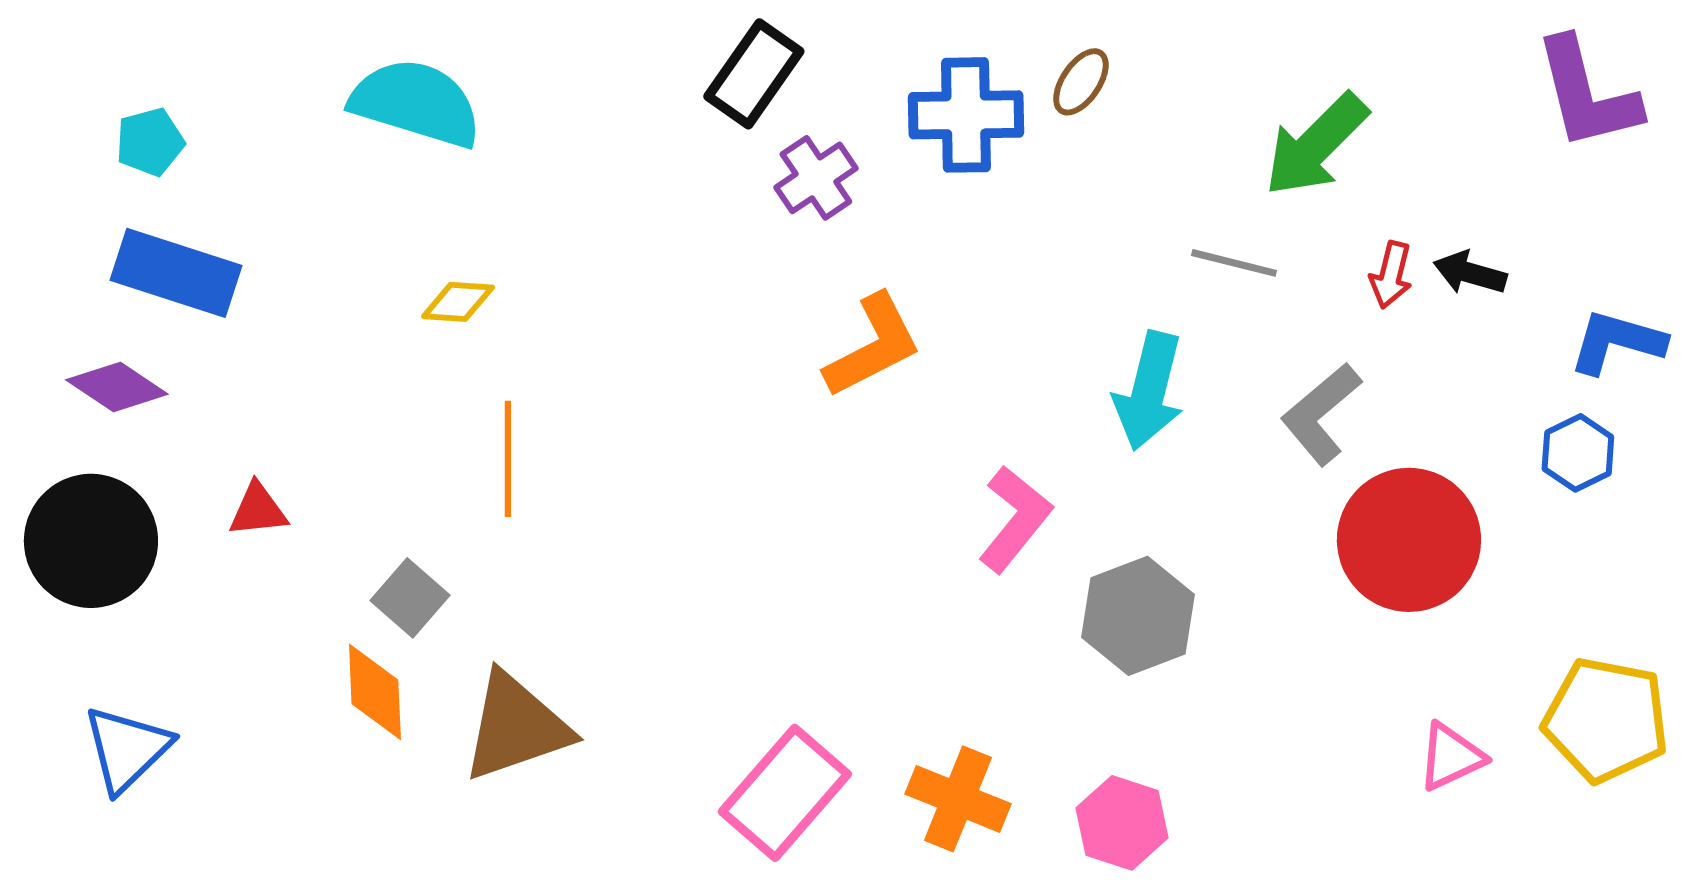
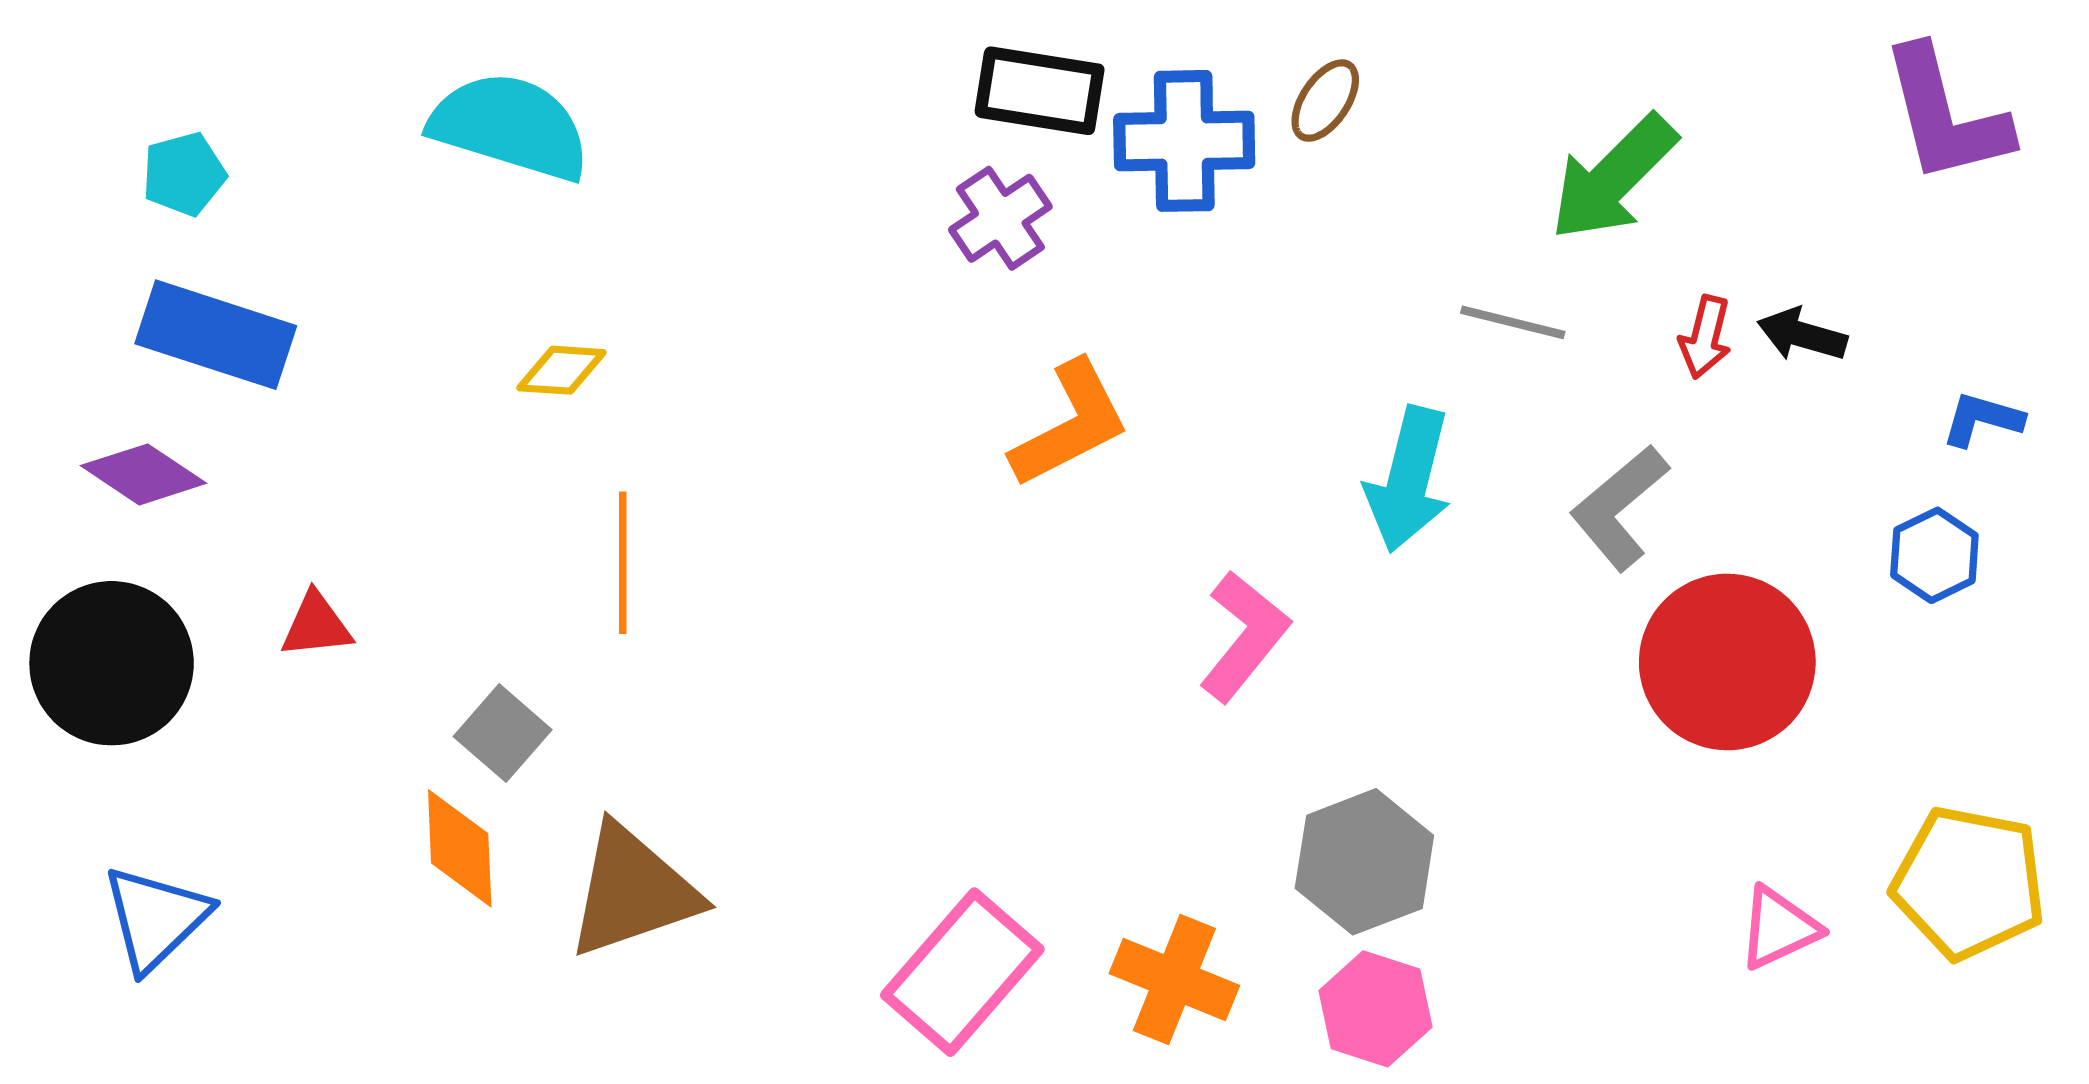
black rectangle: (754, 74) -> (1040, 91), moved, turned 64
blue L-shape: (1617, 342) -> (1982, 419), size x0.7
gray hexagon: (1138, 616) -> (1364, 862), moved

